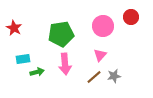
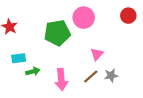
pink circle: (103, 26) -> (84, 18), moved
pink arrow: (65, 64) -> (61, 80), moved

